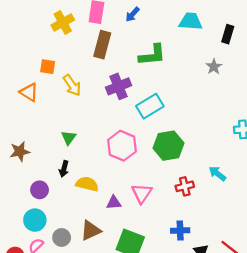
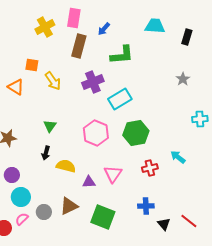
blue arrow: (132, 14) -> (104, 29), moved
gray star: (214, 67) -> (183, 79), moved
purple circle: (40, 190) -> (12, 175), moved

